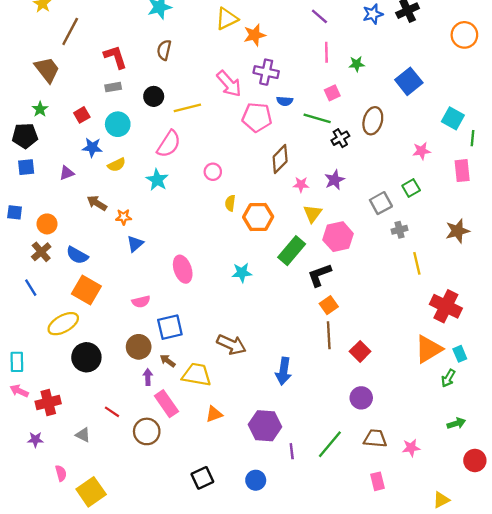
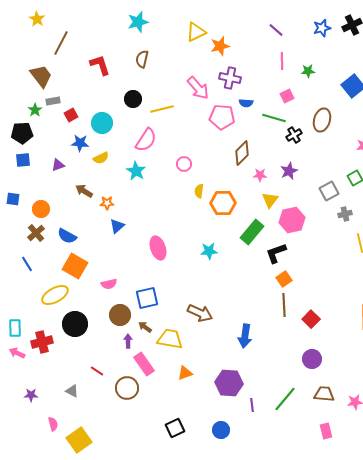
gray rectangle: (113, 87) -> (53, 101), moved
pink semicircle: (141, 302) -> (109, 284), moved
red cross: (48, 402) -> (42, 342), moved

